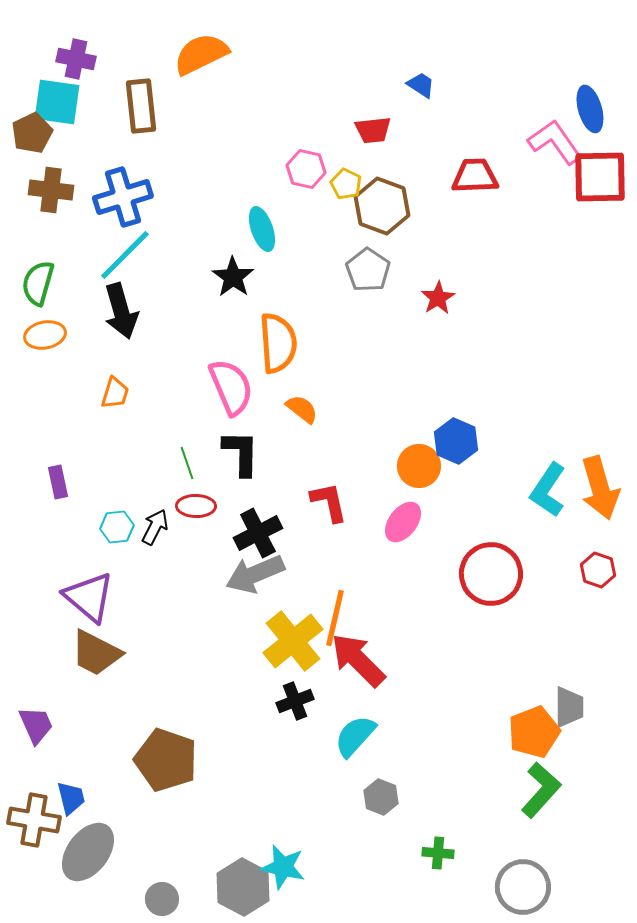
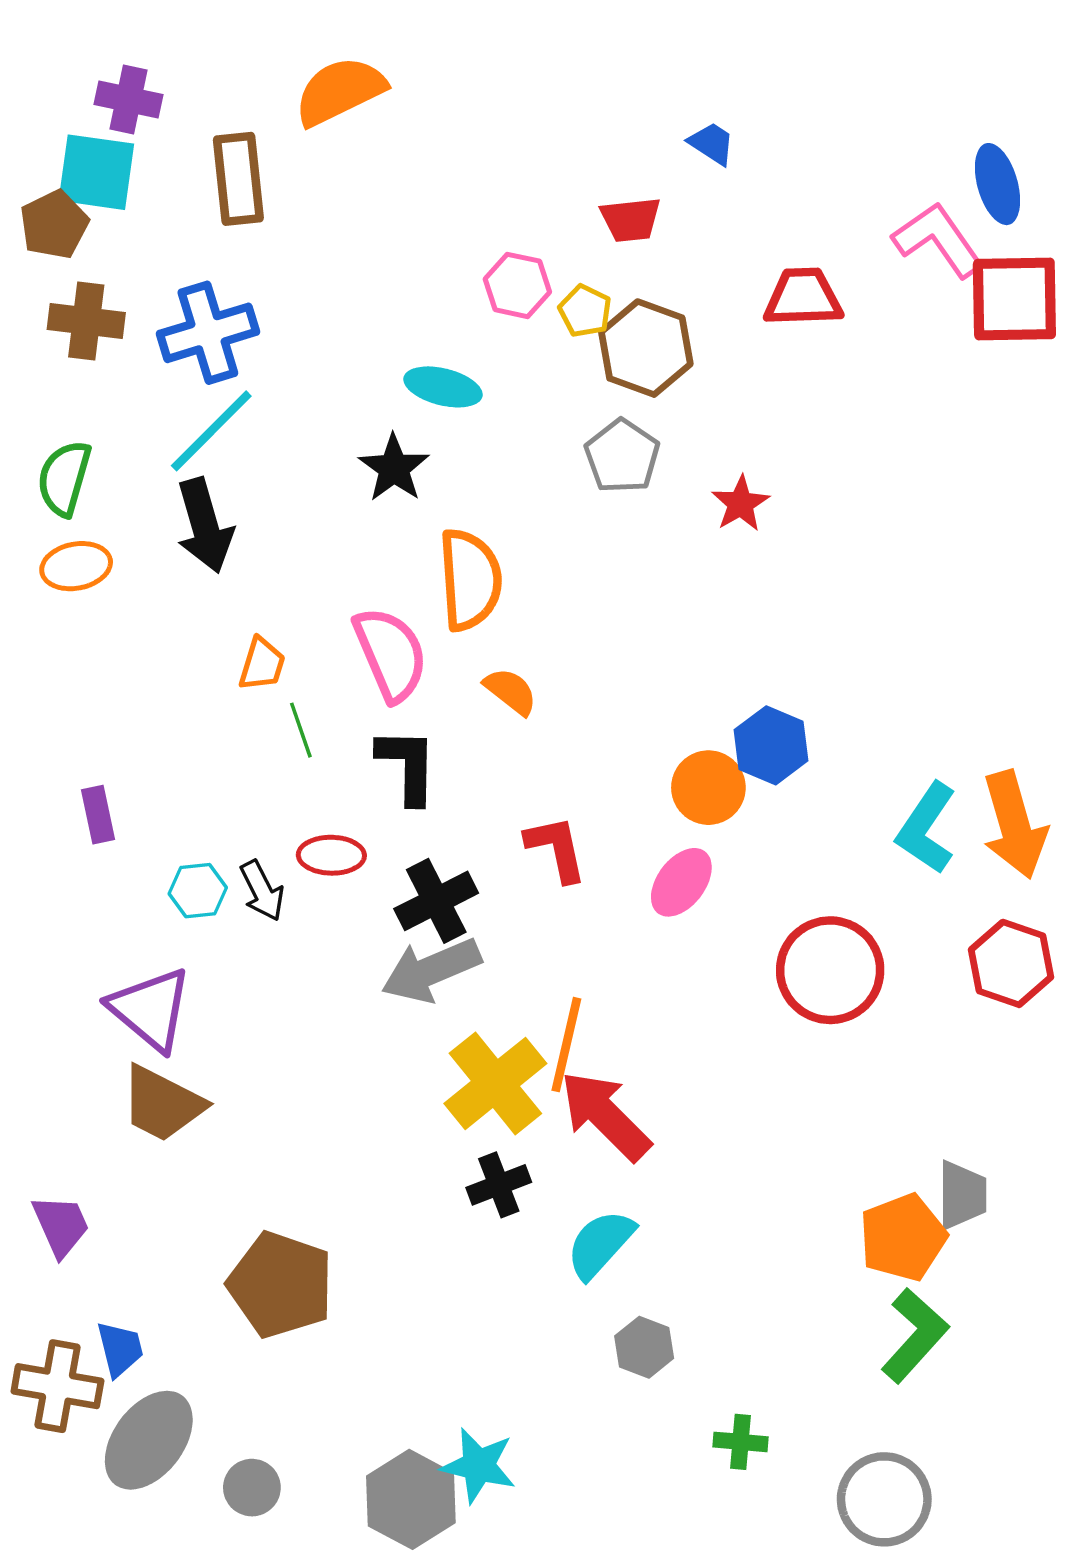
cyan ellipse: (262, 229) -> (443, 387), turned -57
orange trapezoid: (115, 393) -> (262, 664), moved
green line: (187, 463) -> (301, 730), moved
black arrow: (155, 527) -> (262, 891), turned 126
red hexagon: (598, 570) -> (1011, 963), size x1.4
gray circle: (162, 899) -> (252, 1488), moved

